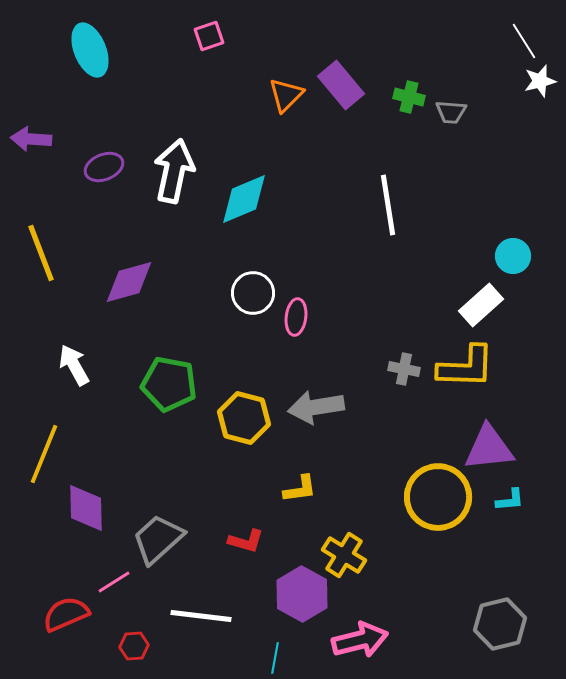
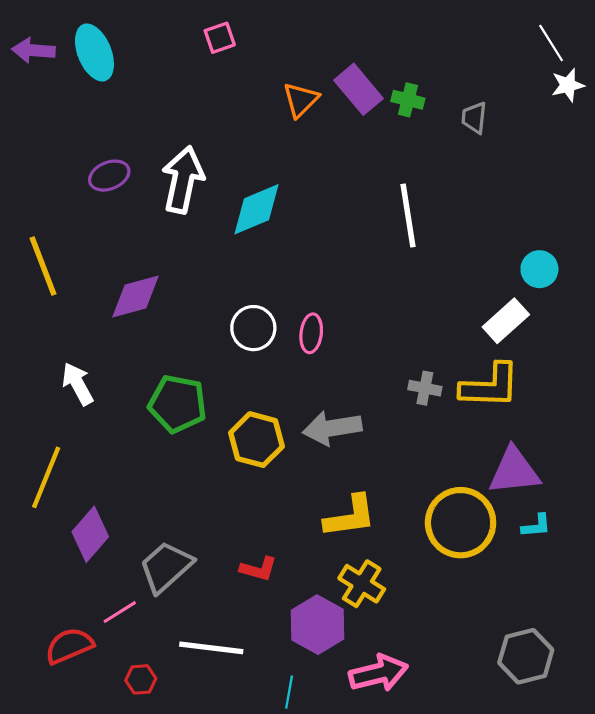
green cross: (409, 97) -> (408, 100), moved
gray trapezoid: (451, 112) -> (474, 118), turned 92
purple arrow: (31, 139) -> (33, 50), moved
white circle: (253, 293) -> (253, 328), moved
yellow L-shape: (300, 489) -> (350, 516), moved, size x1.5
purple diamond: (86, 508) -> (90, 534), turned 42

